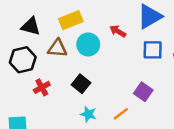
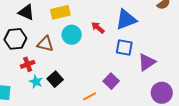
brown triangle: (57, 48) -> (45, 44), moved
black square: (81, 84) -> (55, 79), moved
cyan star: (88, 114) -> (36, 82), moved

